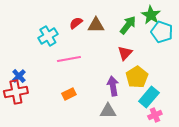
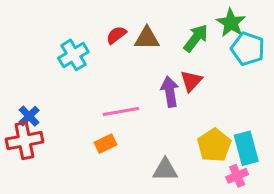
pink line: (69, 59) -> (121, 112), moved
yellow pentagon: (137, 77) -> (214, 145), moved
purple arrow: (113, 86) -> (170, 92), moved
cyan rectangle: (149, 97) -> (246, 148), moved, turned -55

